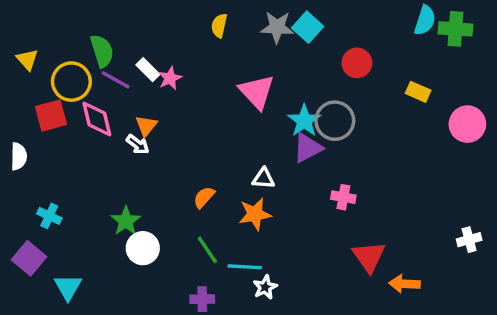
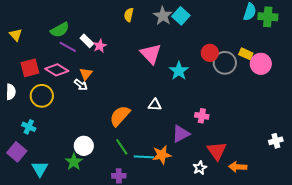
gray star: (277, 27) -> (163, 16), turned 30
green semicircle: (102, 51) -> (60, 30), turned 78
red circle: (357, 63) -> (210, 53), moved
yellow circle: (71, 82) -> (42, 96), moved
pink diamond: (97, 119) -> (57, 70), turned -45
gray circle: (335, 121) -> (225, 63), moved
pink circle: (467, 124) -> (261, 64), moved
purple triangle: (308, 148) -> (181, 134), moved
orange semicircle: (204, 197) -> (120, 116), size x1.6
orange star: (255, 214) -> (162, 155), moved
green star: (126, 221) -> (74, 162), moved
white star: (265, 287) -> (200, 168), moved

